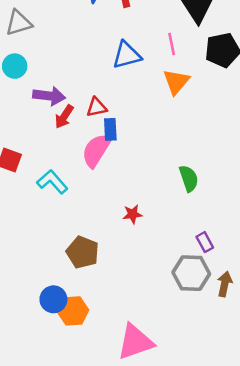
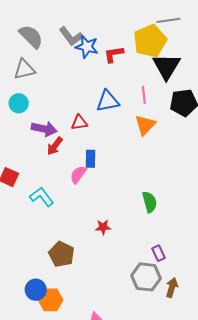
red triangle: (97, 107) -> (79, 123), moved
pink semicircle: (96, 150) -> (78, 175), size x0.7

